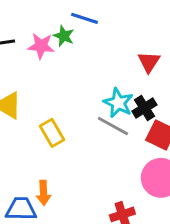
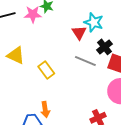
red triangle: (149, 62) -> (79, 33), moved
cyan star: (118, 103) -> (94, 22), moved

